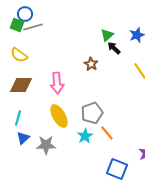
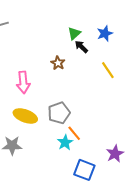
yellow ellipse: (59, 116) -> (25, 116), turned -40
cyan star: (85, 136) -> (65, 142), moved

